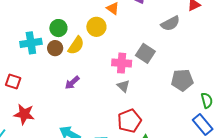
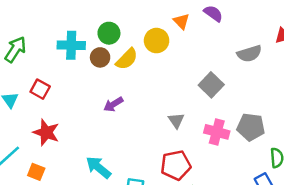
pink cross: (122, 63) -> (217, 132), moved

